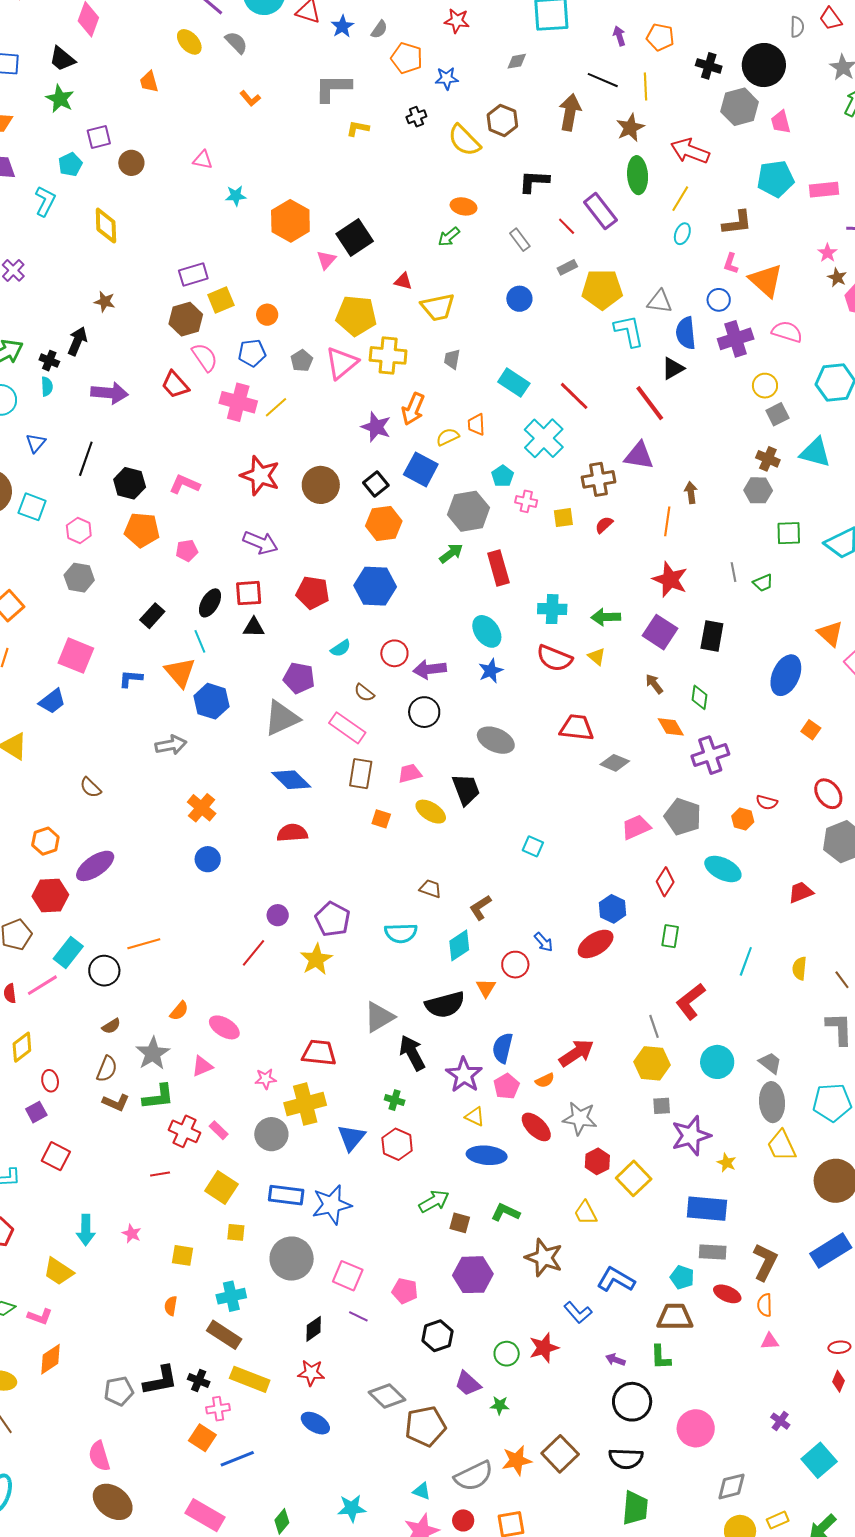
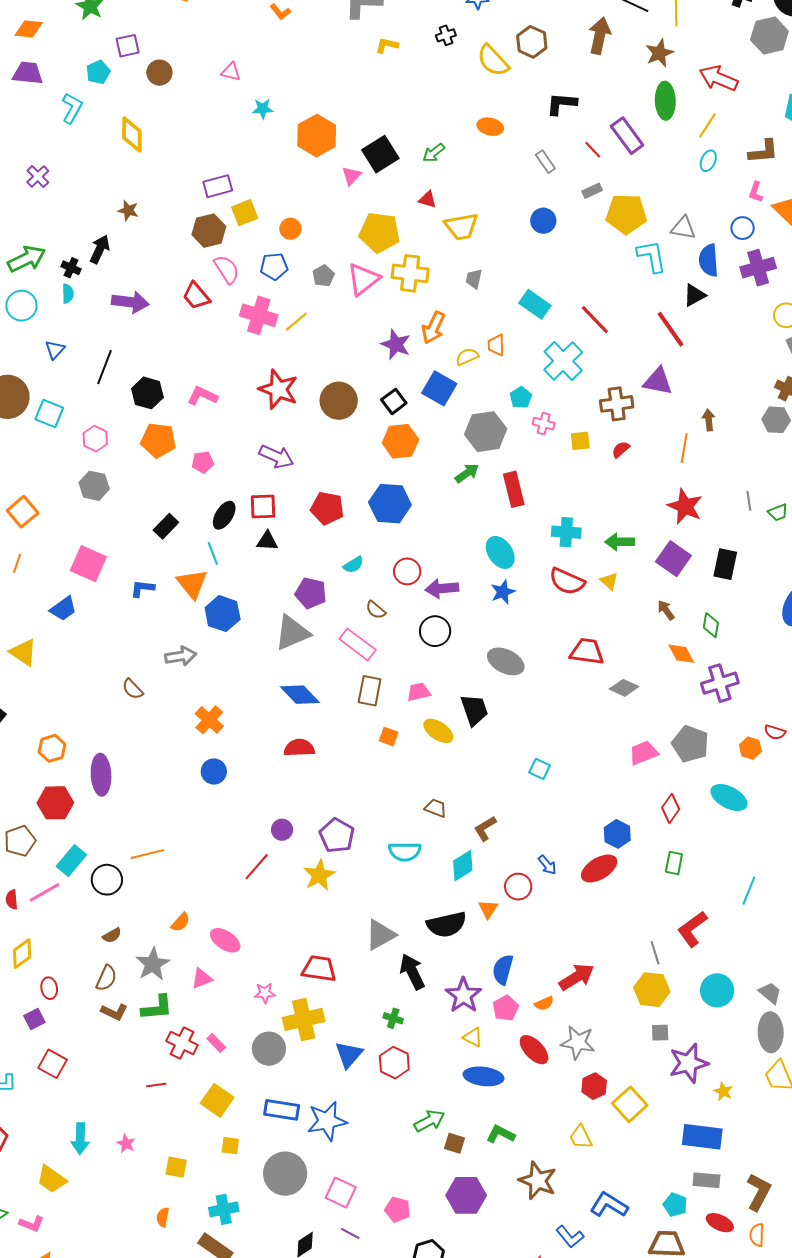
green arrow: (449, 237) -> (434, 153), moved
brown semicircle: (91, 788) -> (133, 689), moved
purple ellipse: (95, 866) -> (101, 775), turned -60

